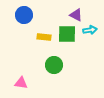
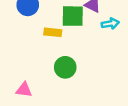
green square: (67, 34) -> (73, 16), moved

